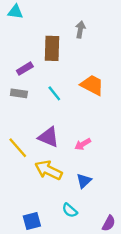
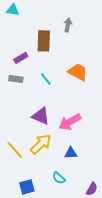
pink arrow: (83, 144) -> (70, 122), size x1.6
yellow line: (18, 148) -> (15, 150), moved
yellow arrow: (48, 170) -> (41, 144), turned 110
blue triangle: (84, 181) -> (71, 153), turned 40

